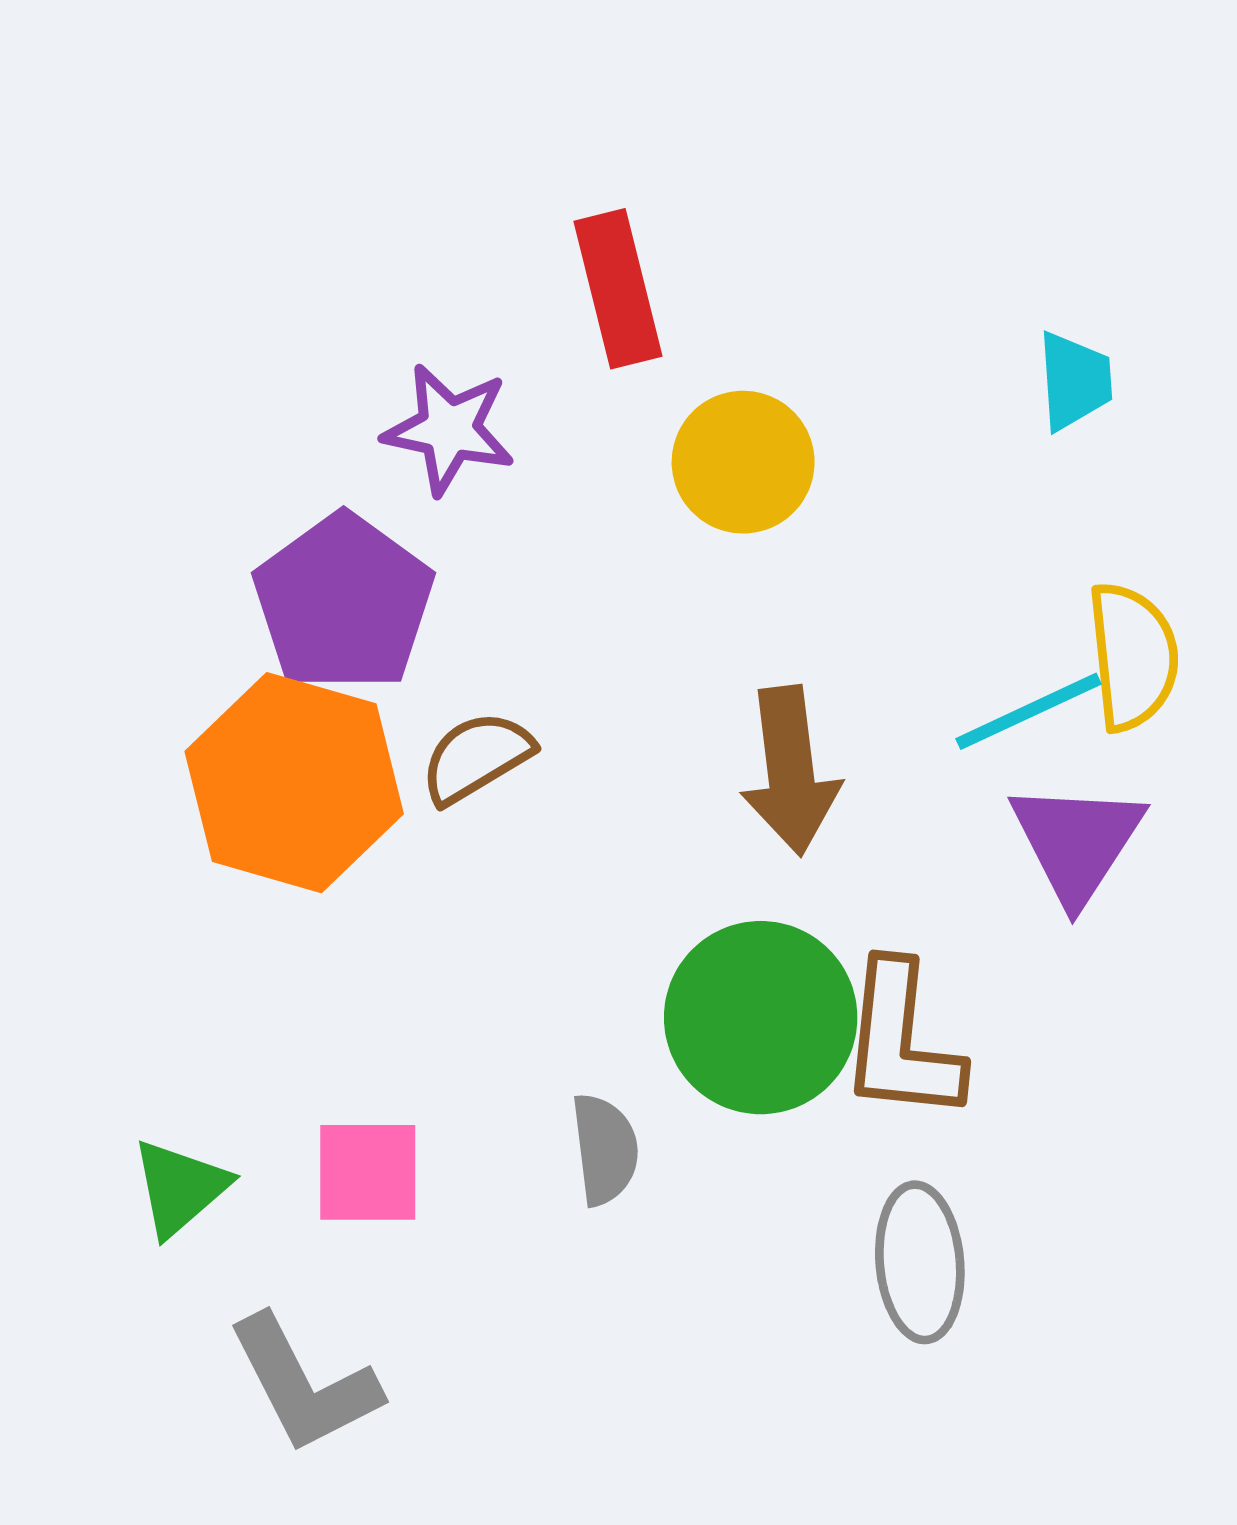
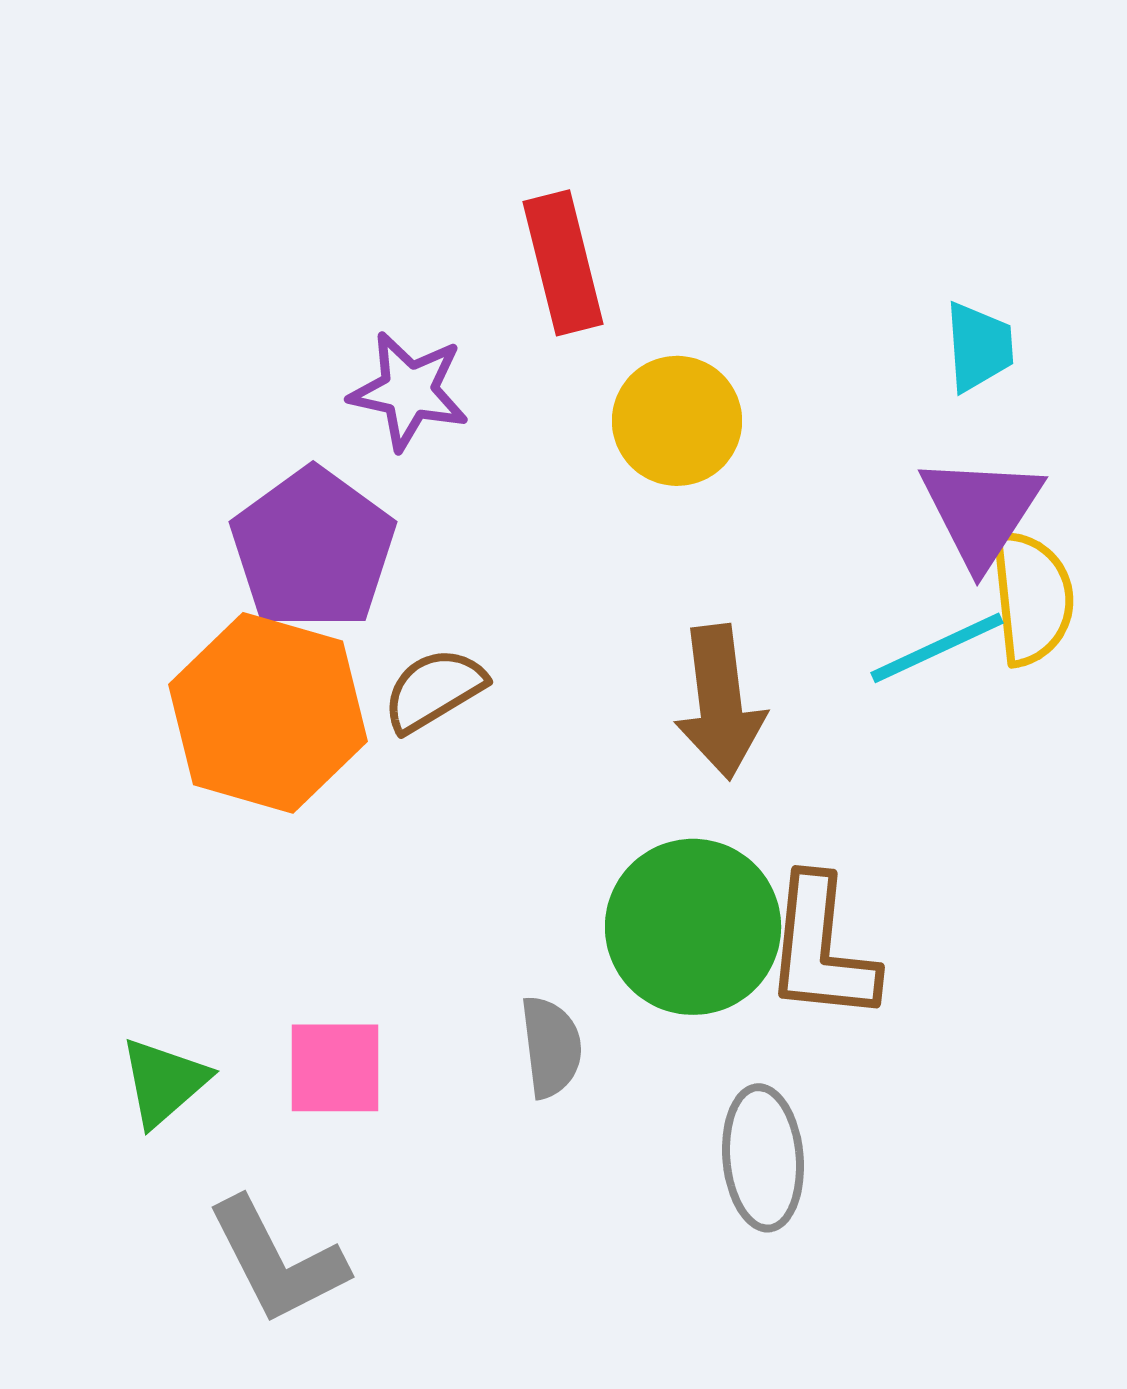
purple triangle: (1077, 842) -> (981, 511), moved
gray ellipse: (920, 1262) -> (763, 1158), moved

